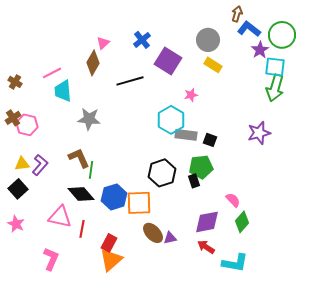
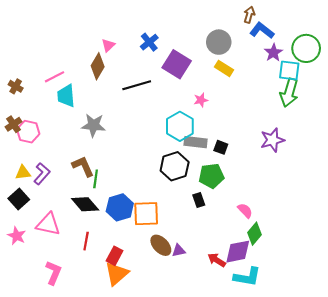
green circle: (282, 35) -> (306, 48), moved
black hexagon: (162, 173) -> (175, 166), moved
black rectangle: (194, 181) -> (199, 200), moved
pink triangle: (60, 217) -> (48, 224), moved
purple diamond: (207, 222) -> (238, 252), moved

